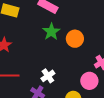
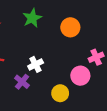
green star: (51, 32) -> (32, 18), moved

